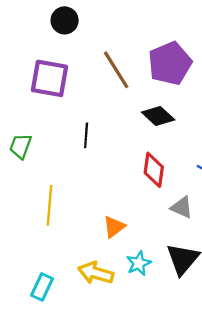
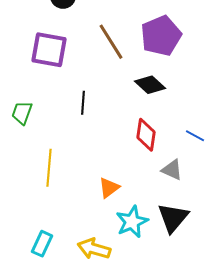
cyan star: (139, 263) -> (132, 222), size x1.4
yellow arrow: (96, 273) -> (94, 249), moved

